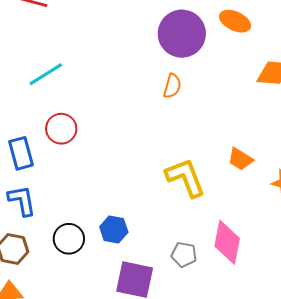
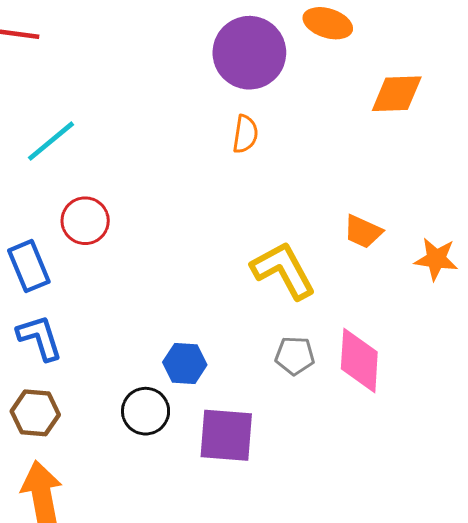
black circle: (69, 239) -> (146, 411), moved
gray pentagon: (184, 255) -> (295, 356), moved

